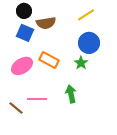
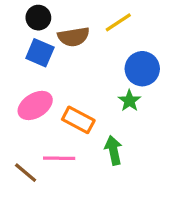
yellow line: (86, 15) -> (118, 22), moved
orange rectangle: (49, 60) -> (78, 120), moved

